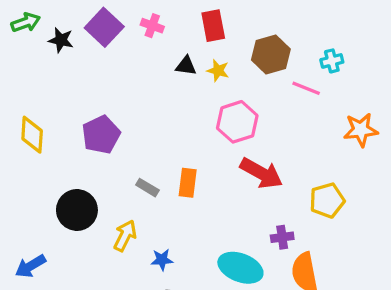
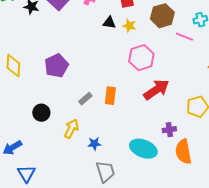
red arrow: (261, 173) -> (156, 90), turned -64
gray rectangle: (147, 188) -> (85, 99), turned -72
black circle: (77, 210) -> (41, 113), size x0.7

